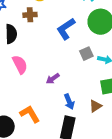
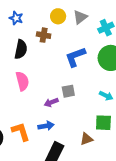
gray square: (86, 54) -> (68, 91), moved
blue arrow: (69, 102) -> (46, 126), moved, turned -91

